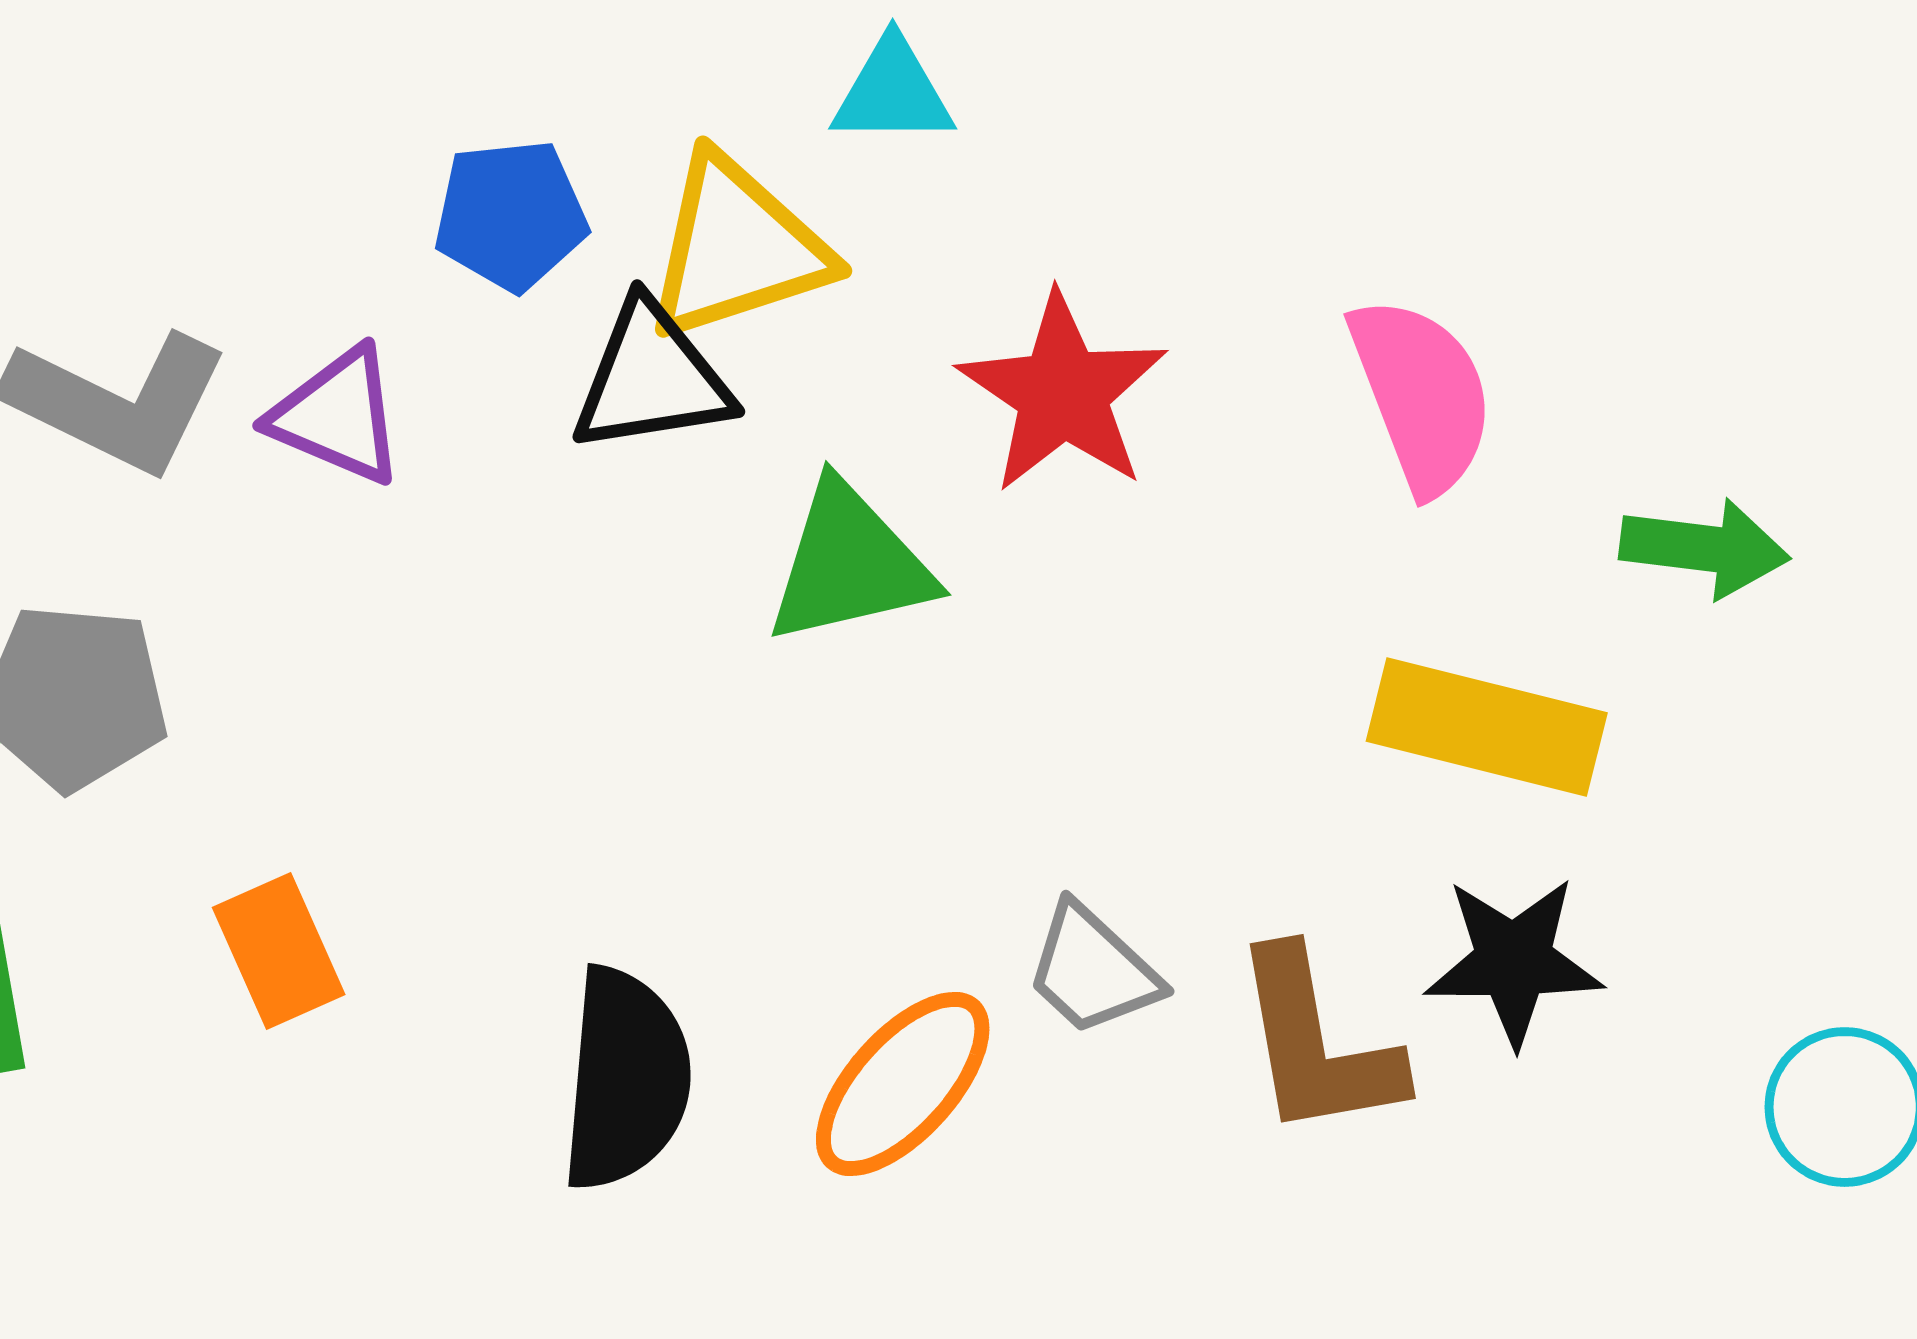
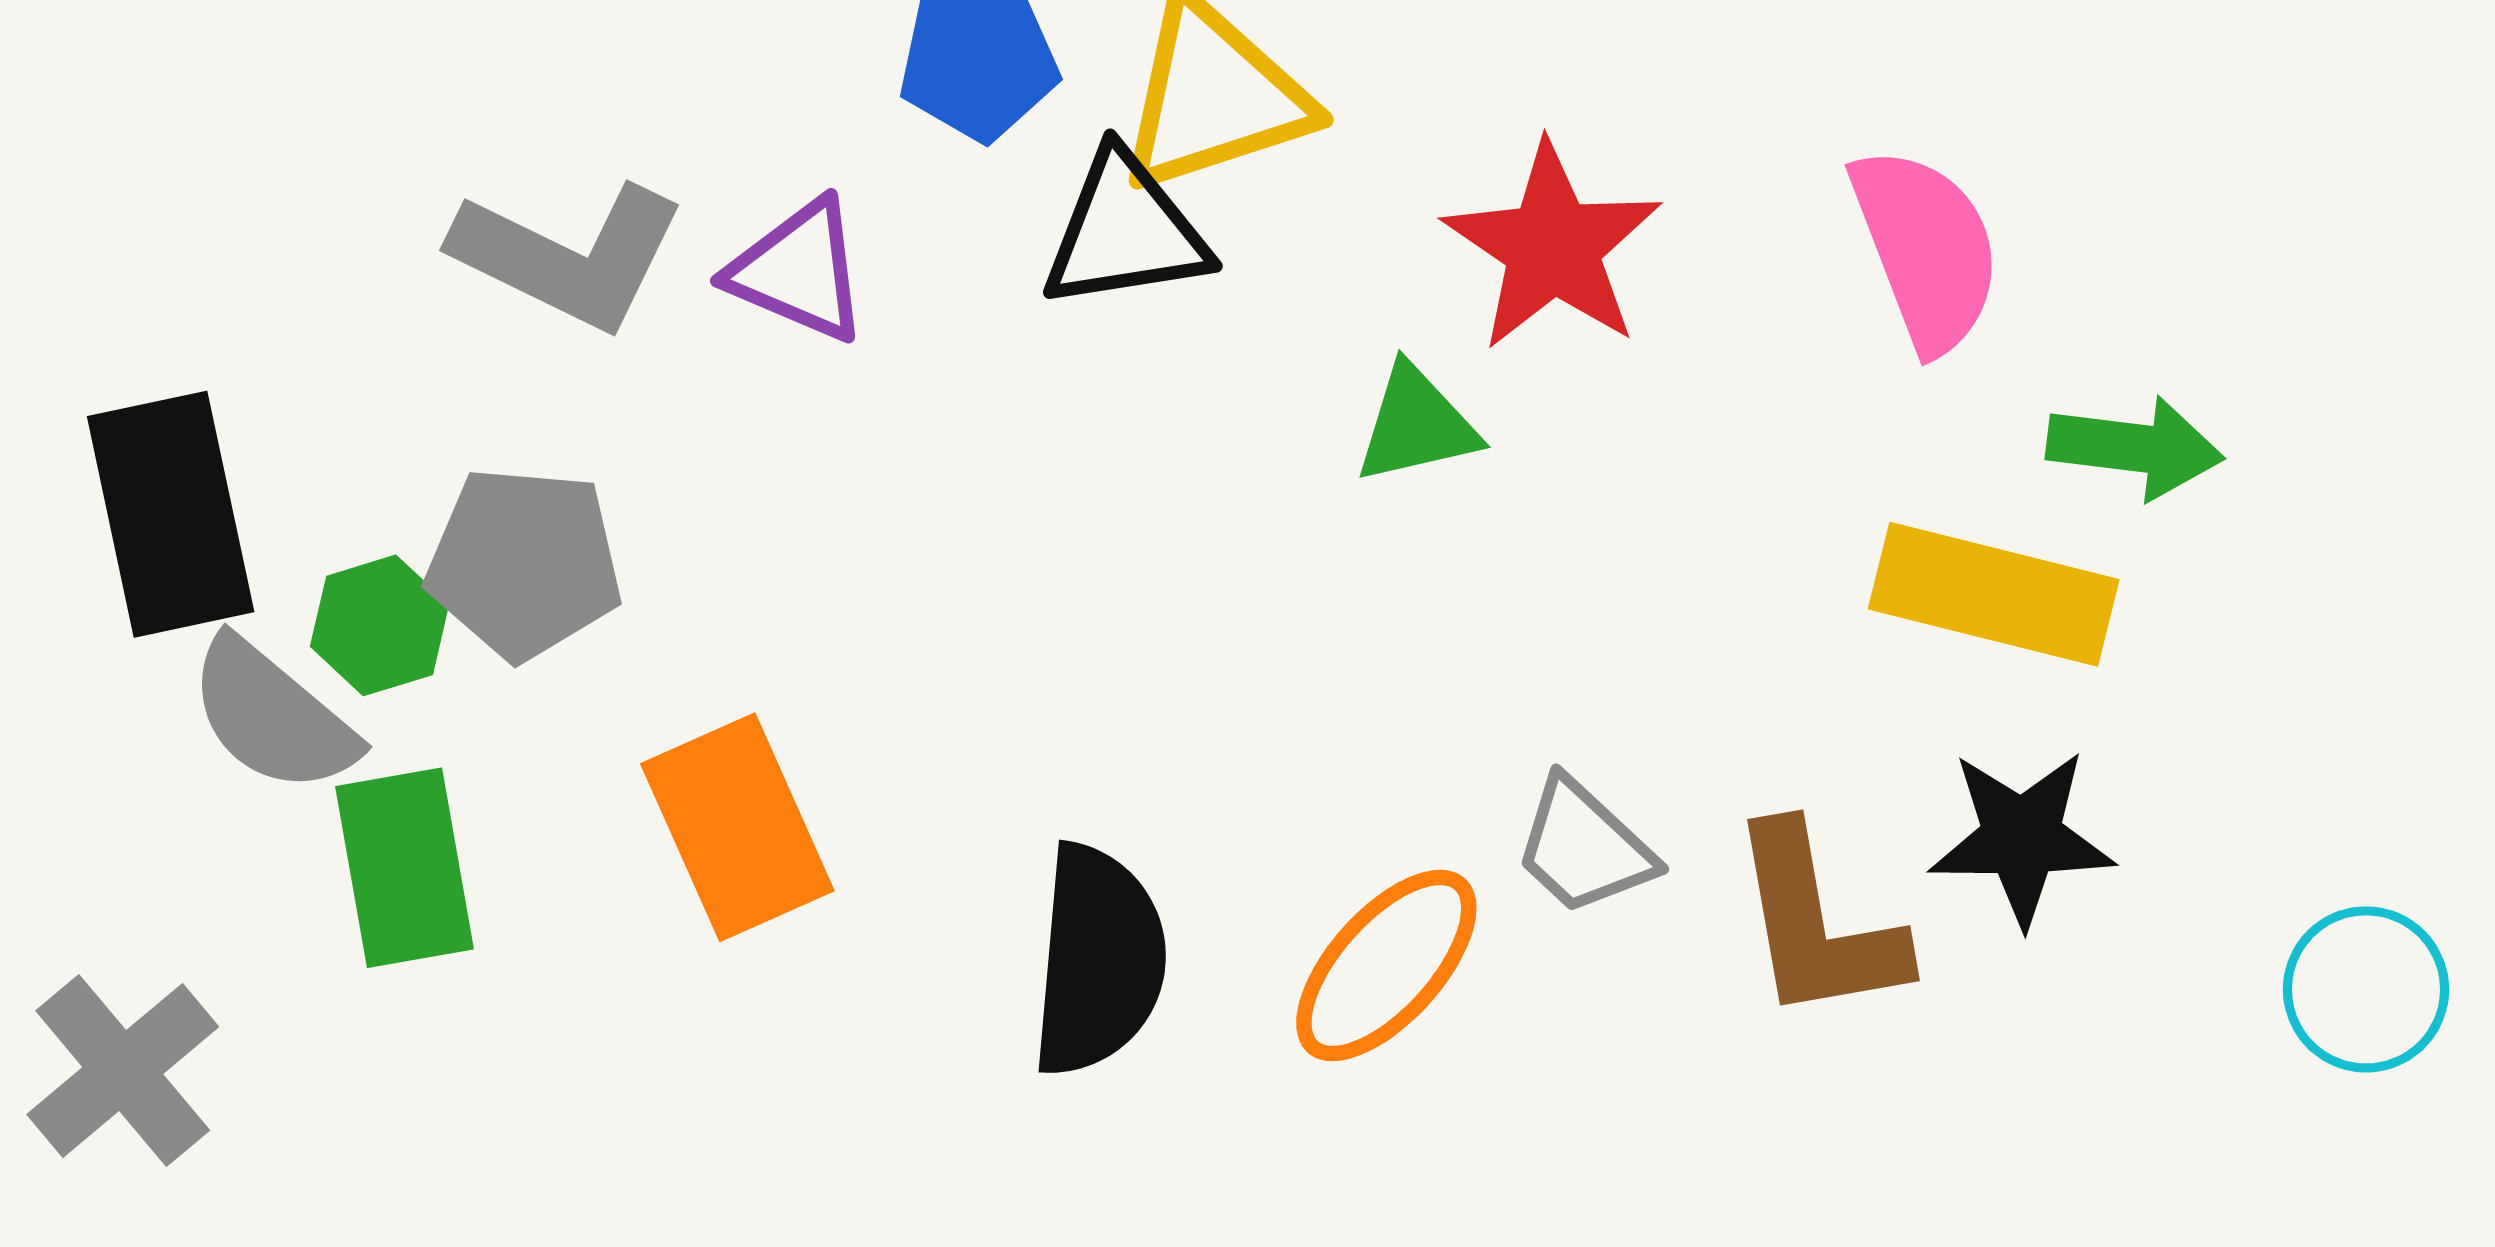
green arrow: (1705, 548) -> (2135, 448), moved
green triangle: (850, 564) -> (1416, 425), moved, size x0.7
orange rectangle: (279, 951) -> (737, 827), size x1.4

